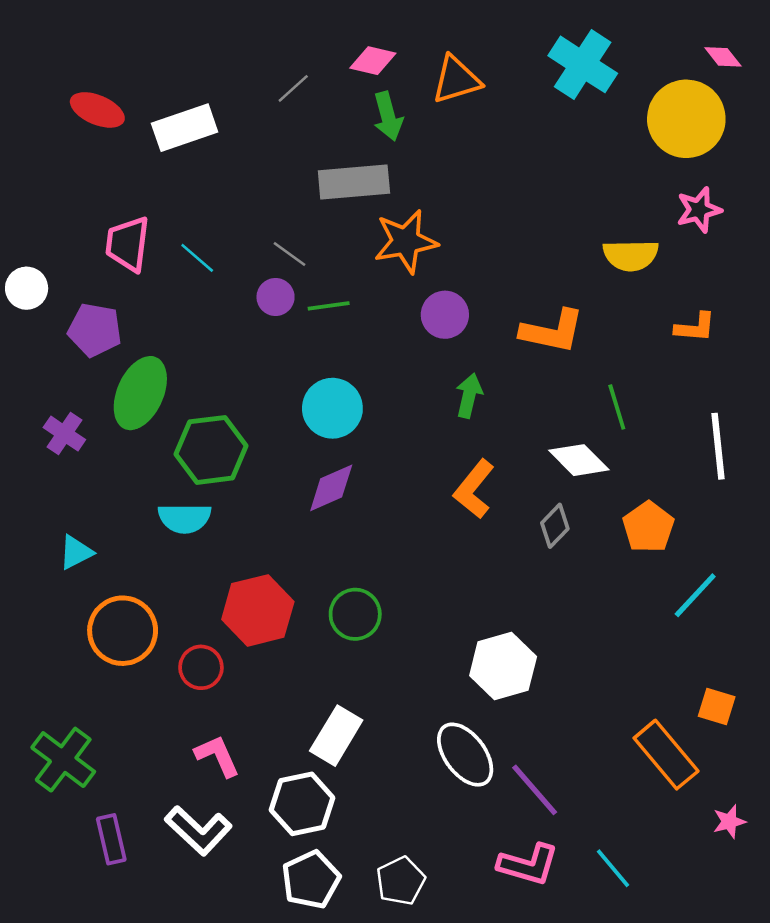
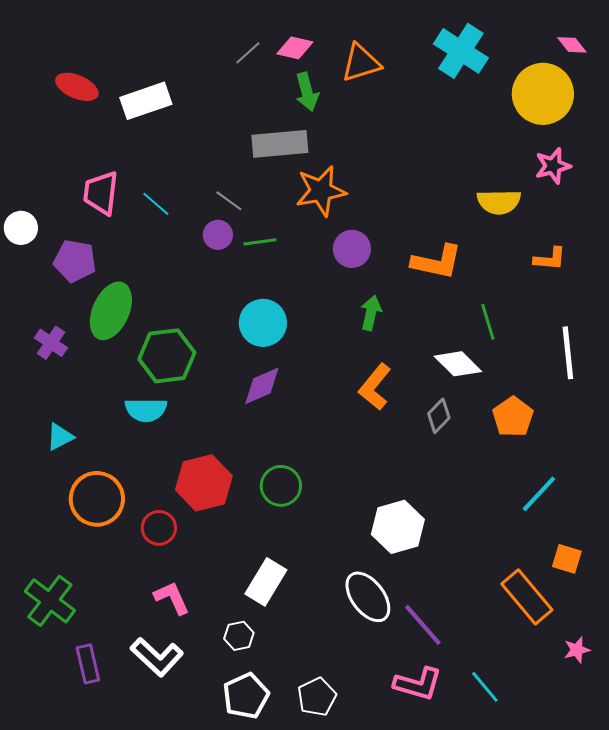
gray line: (293, 88) -> (248, 53), moved
cyan line: (695, 595) -> (539, 494), moved
white hexagon: (302, 804) -> (239, 636), size x0.6

